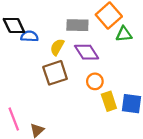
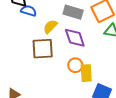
yellow rectangle: (109, 101) -> (86, 73), moved

